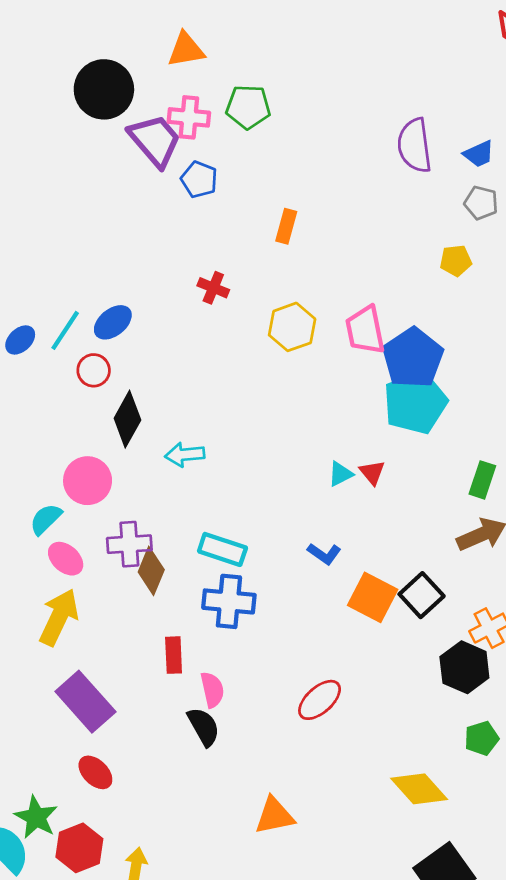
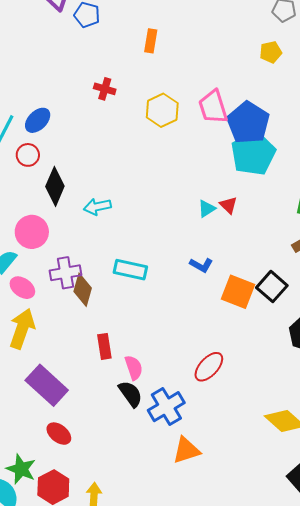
blue cross: (229, 601) -> (166, 407), moved, turned -30

